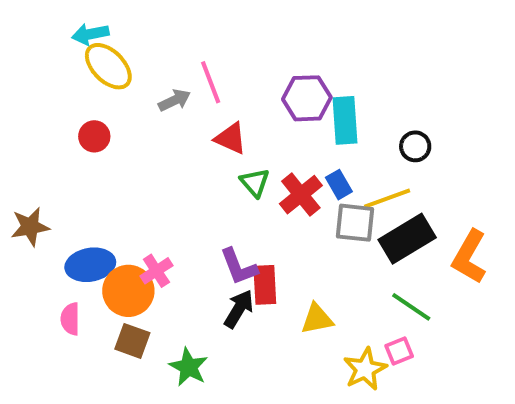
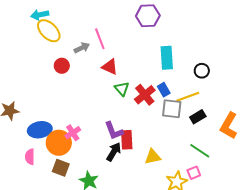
purple hexagon: (307, 98) -> (148, 16), moved
red circle: (94, 136) -> (62, 66), moved
black rectangle: (407, 239) -> (198, 117), size x0.6

